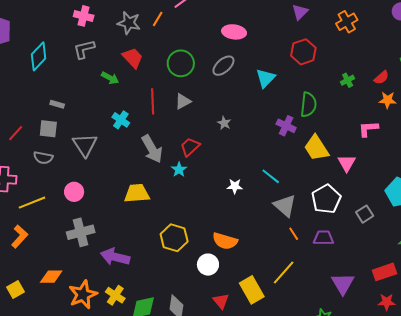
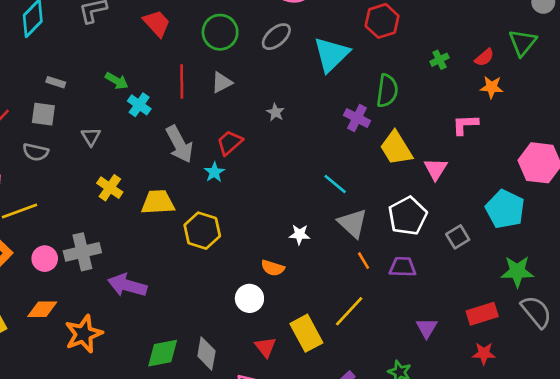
green arrow: (110, 78) -> (117, 81), moved
cyan triangle: (266, 78) -> (331, 54), size x1.4
gray triangle: (85, 145) -> (91, 137), size x0.6
white star: (235, 186) -> (299, 234), moved
pink circle: (74, 192) -> (45, 259), moved
yellow hexagon: (174, 238) -> (202, 231), moved
orange semicircle: (225, 241) -> (273, 268), size x0.7
purple triangle: (343, 284) -> (427, 328), size x0.7
yellow cross: (115, 295) -> (110, 188), moved

